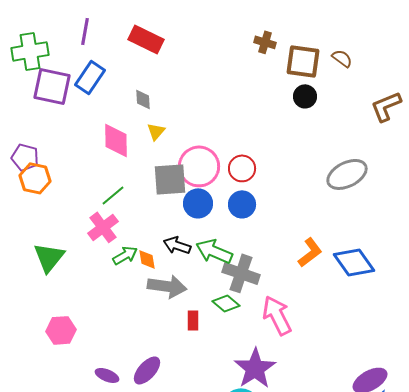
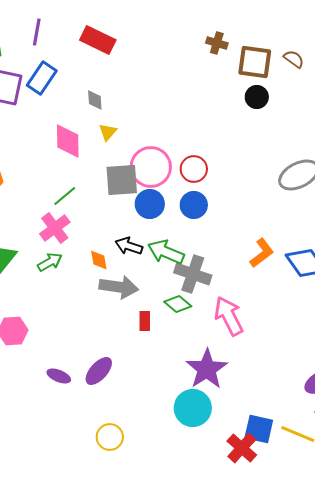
green arrow: (125, 255) -> (50, 262), moved

